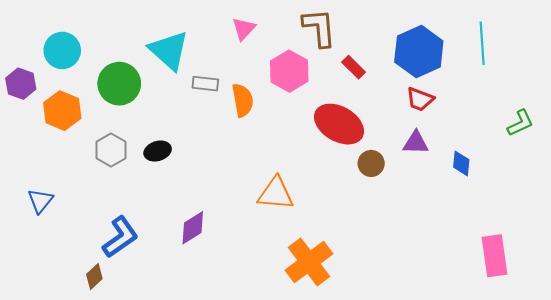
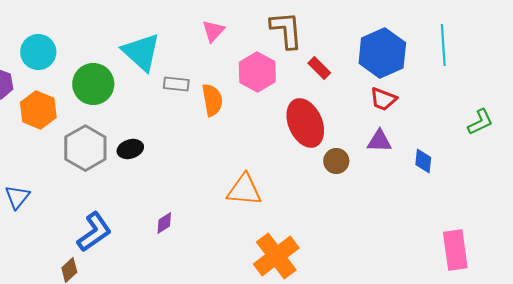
red ellipse: (339, 124) -> (305, 123), turned 36
gray hexagon: (111, 150) -> (85, 148), size x1.4
purple diamond: (193, 228) -> (164, 223), size x0.7

